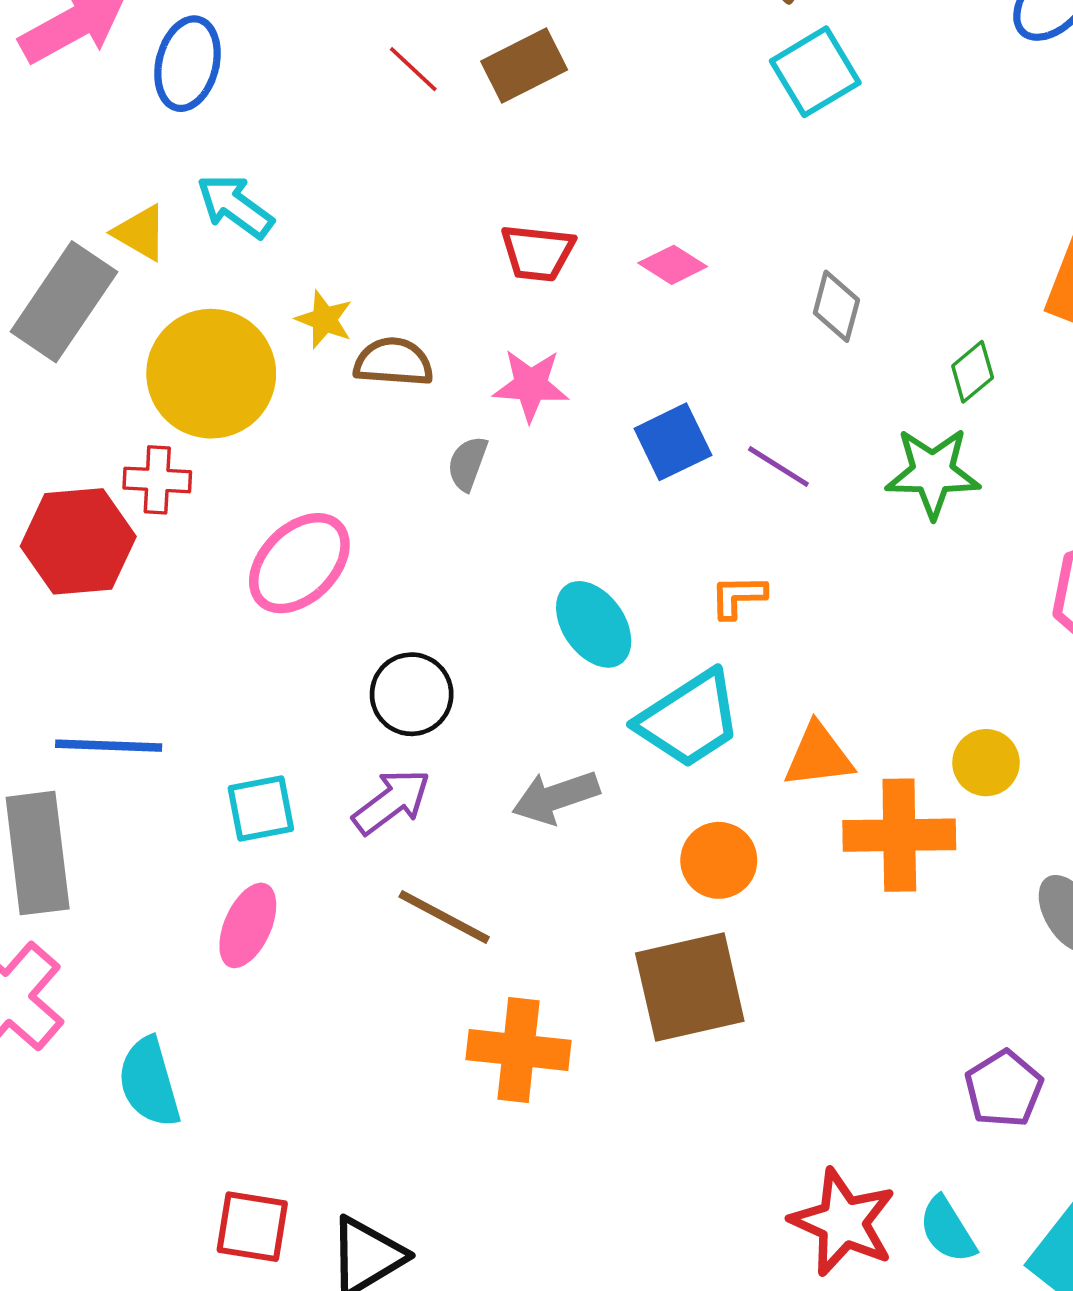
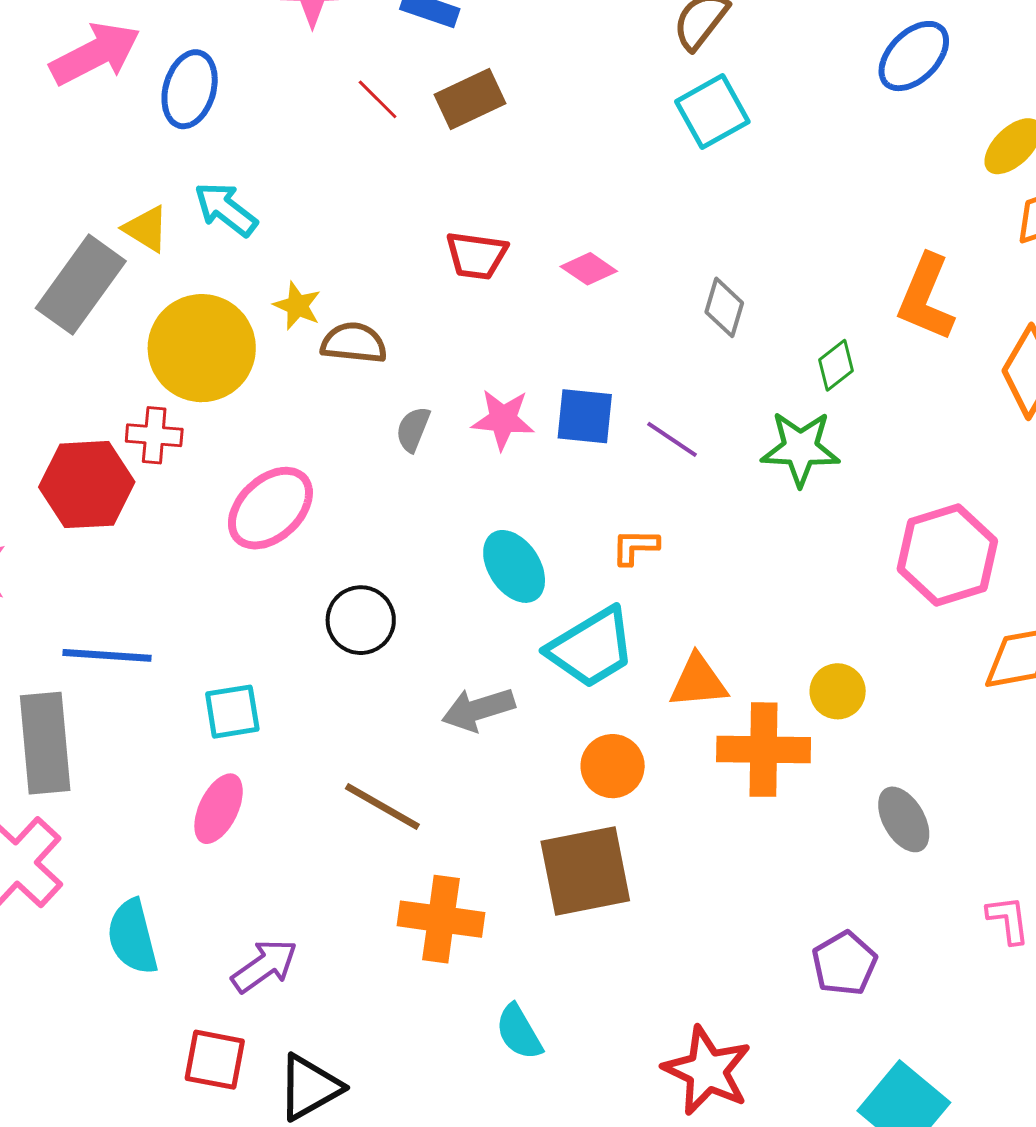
pink star: (531, 385) -> (503, 419), moved
blue square: (673, 442) -> (585, 416), turned 30
purple arrow: (391, 802) -> (264, 966), moved
cyan semicircle: (947, 1230) -> (519, 1032), moved

